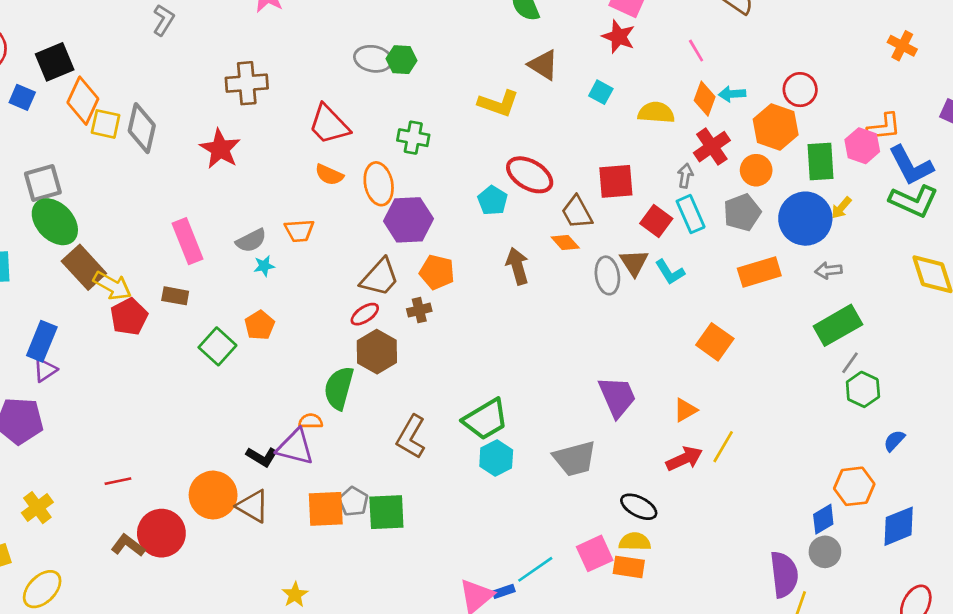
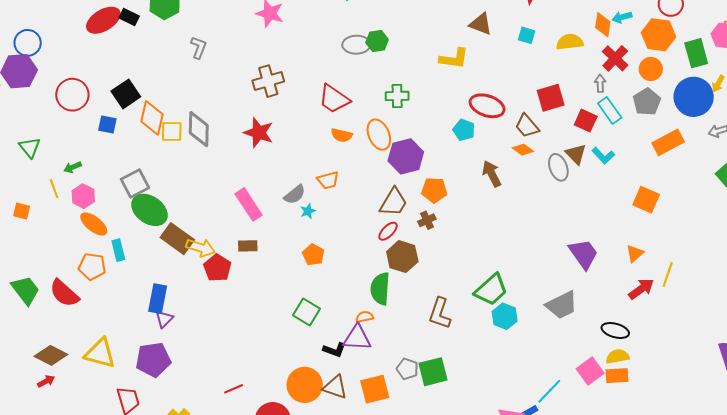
green square: (217, 346) -> (307, 312), moved
orange square: (326, 509) -> (375, 389), moved

